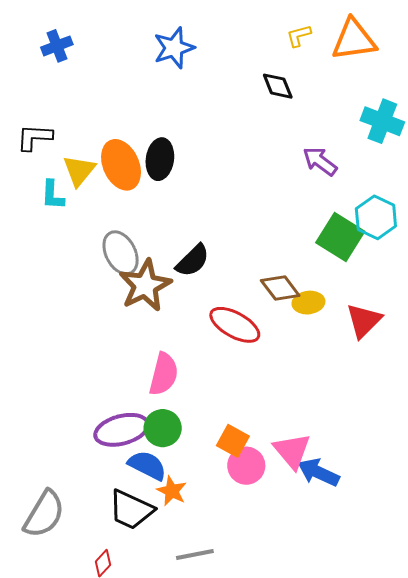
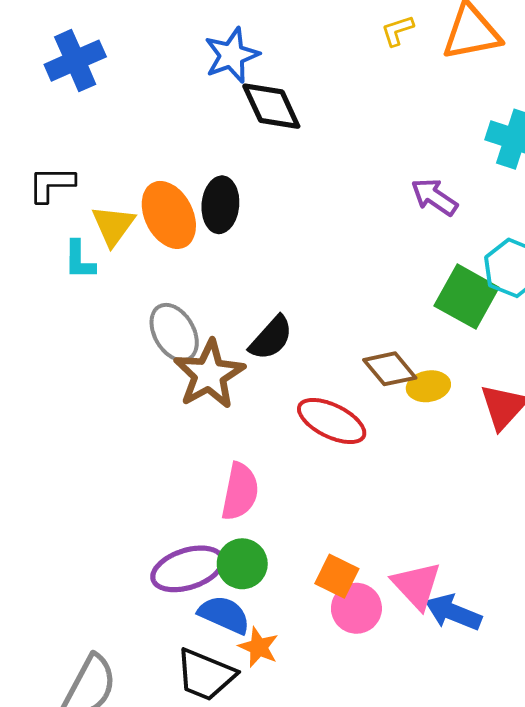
blue cross: (57, 46) -> (75, 61), size x1.4
black diamond: (278, 86) -> (271, 106), moved, size x1.4

